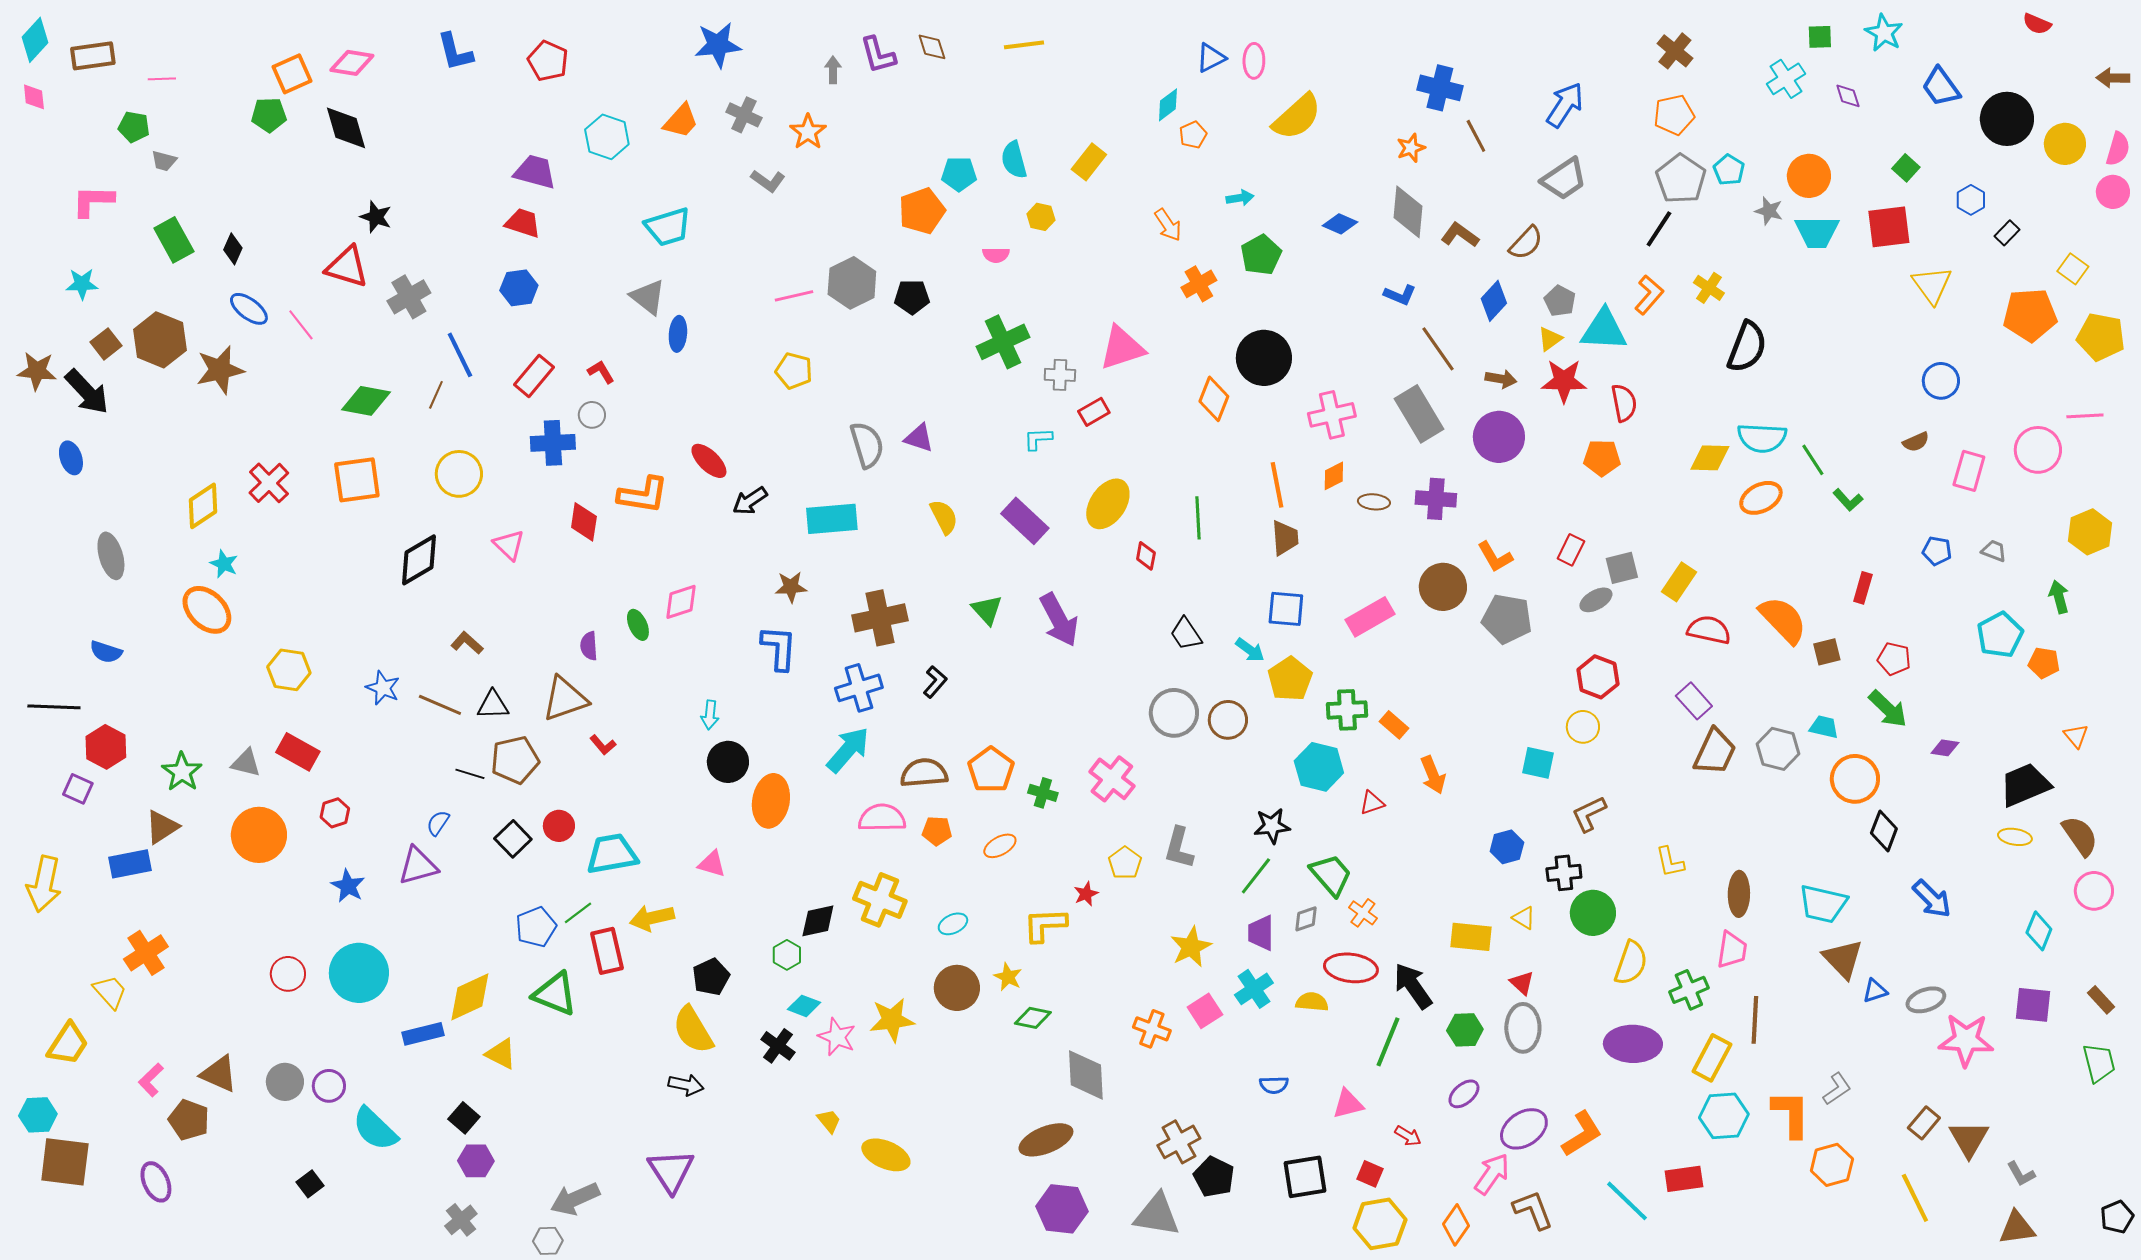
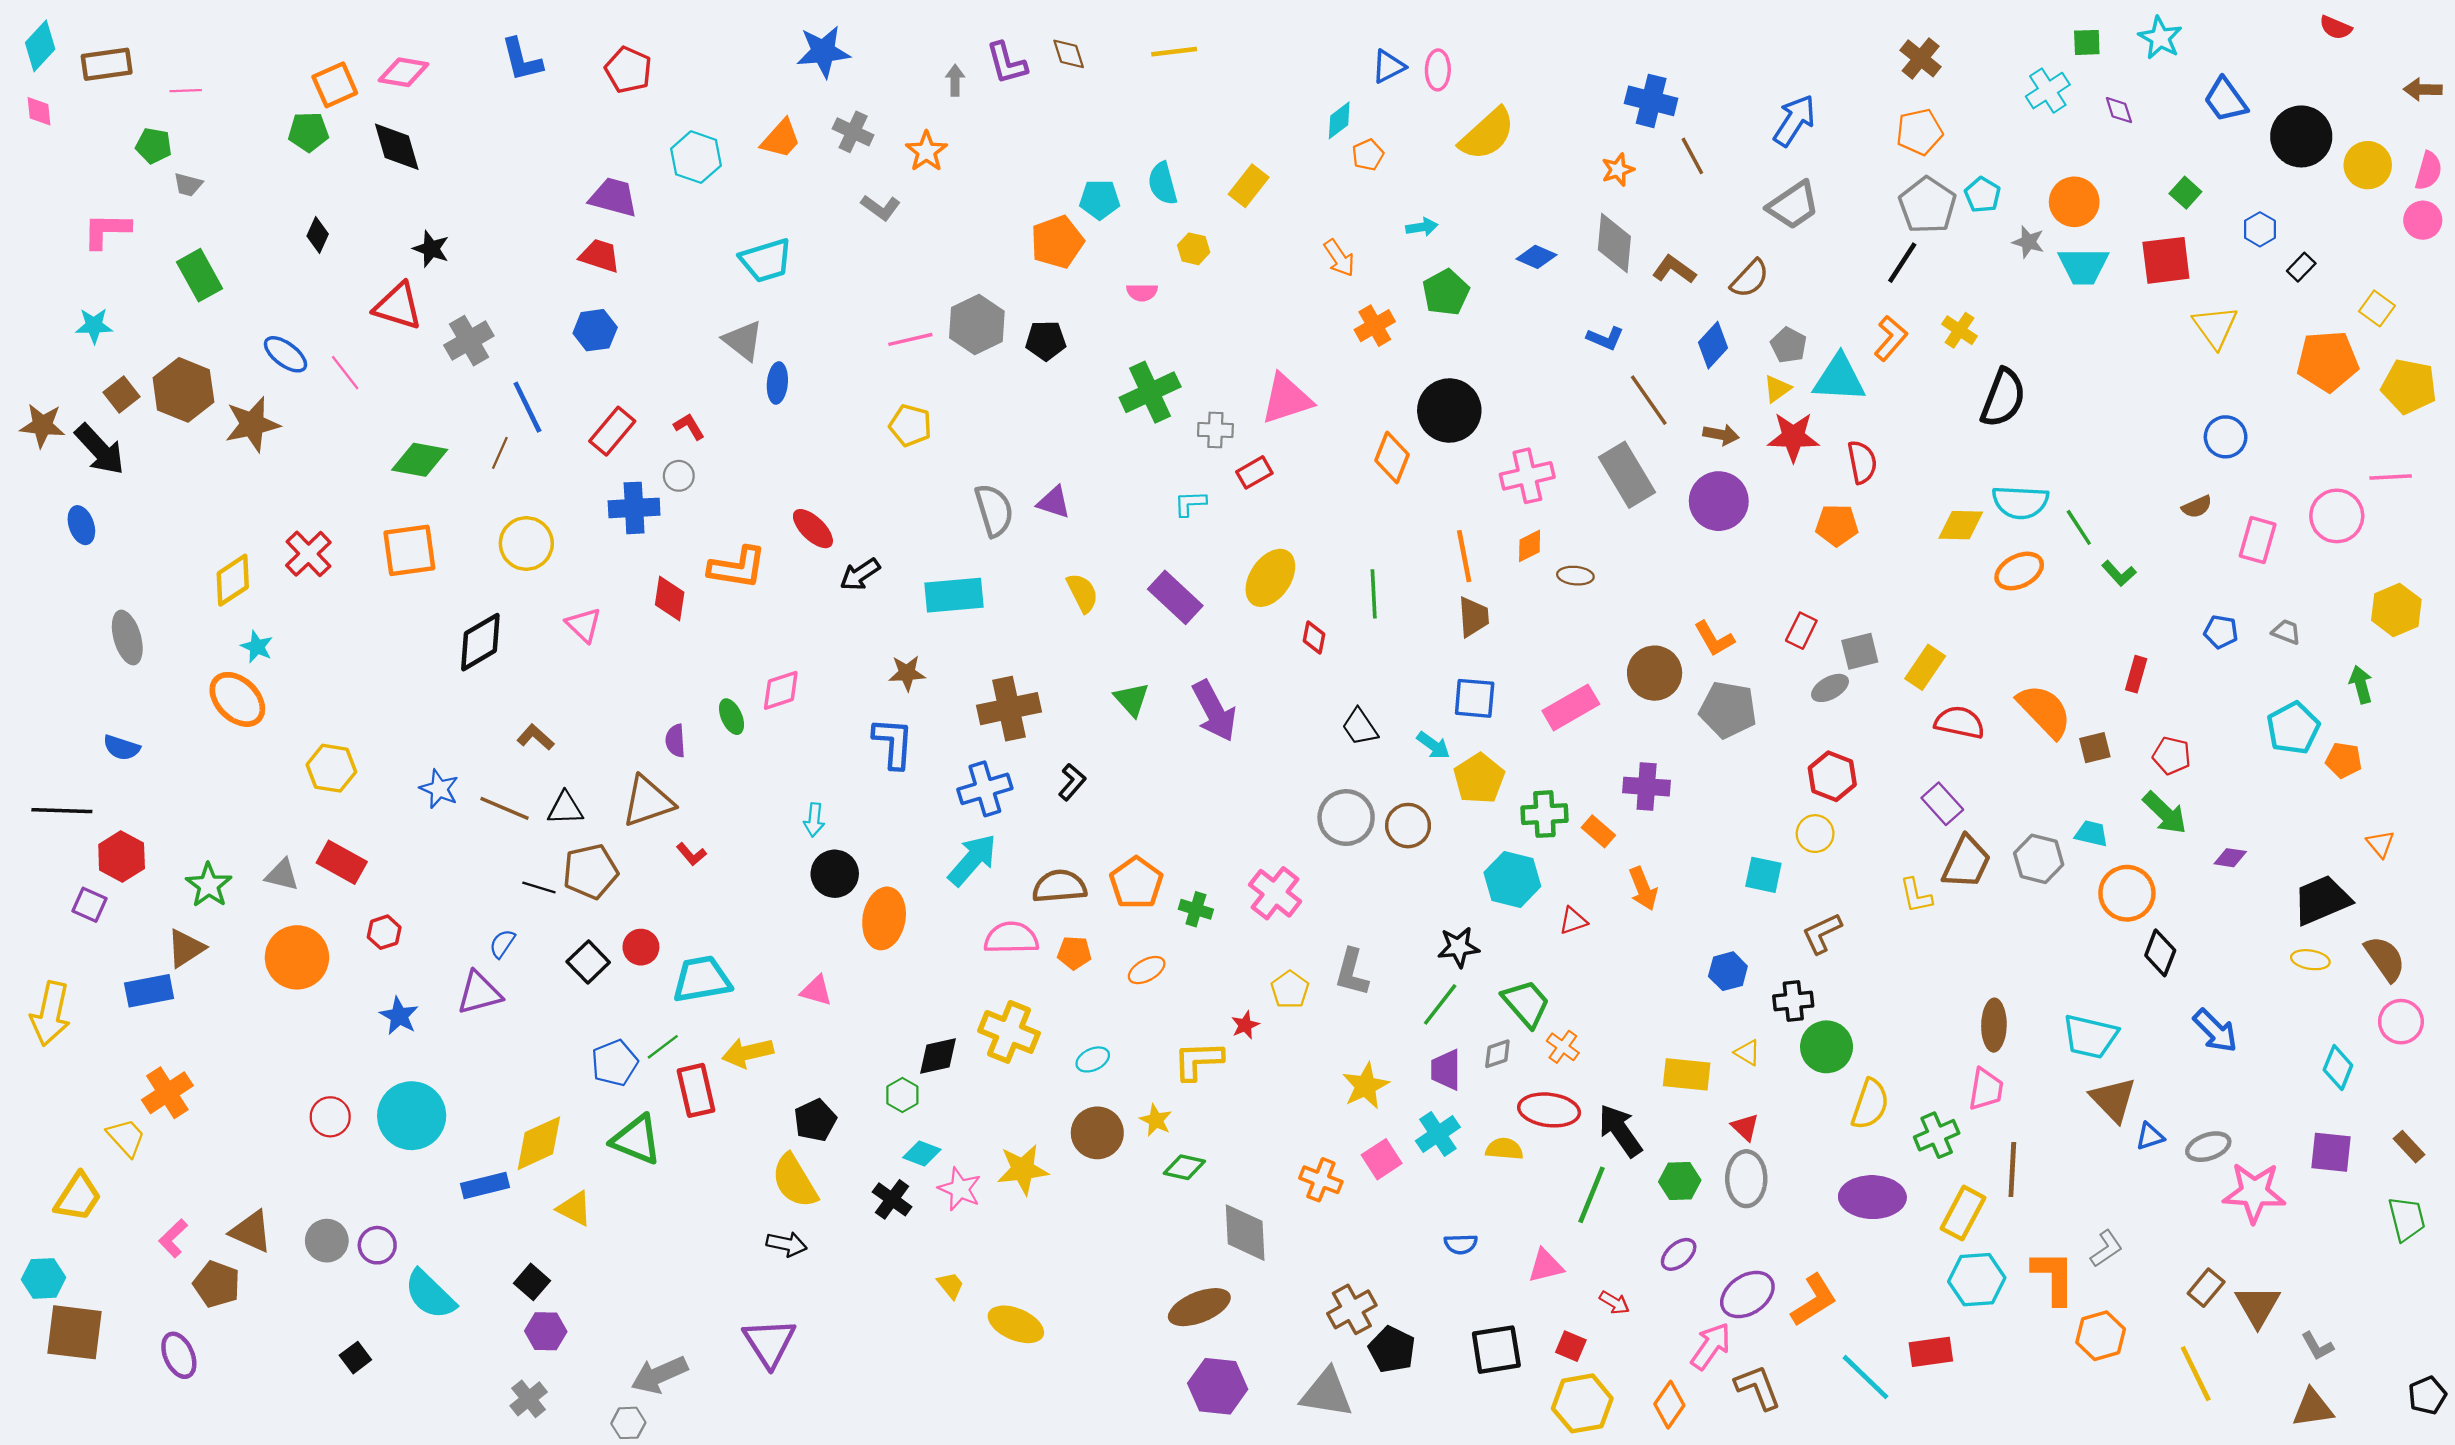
black diamond: (233, 249) -> (318, 235), moved
purple cross: (1436, 499) -> (1647, 787), moved
yellow L-shape: (1670, 862) -> (1916, 895), moved

